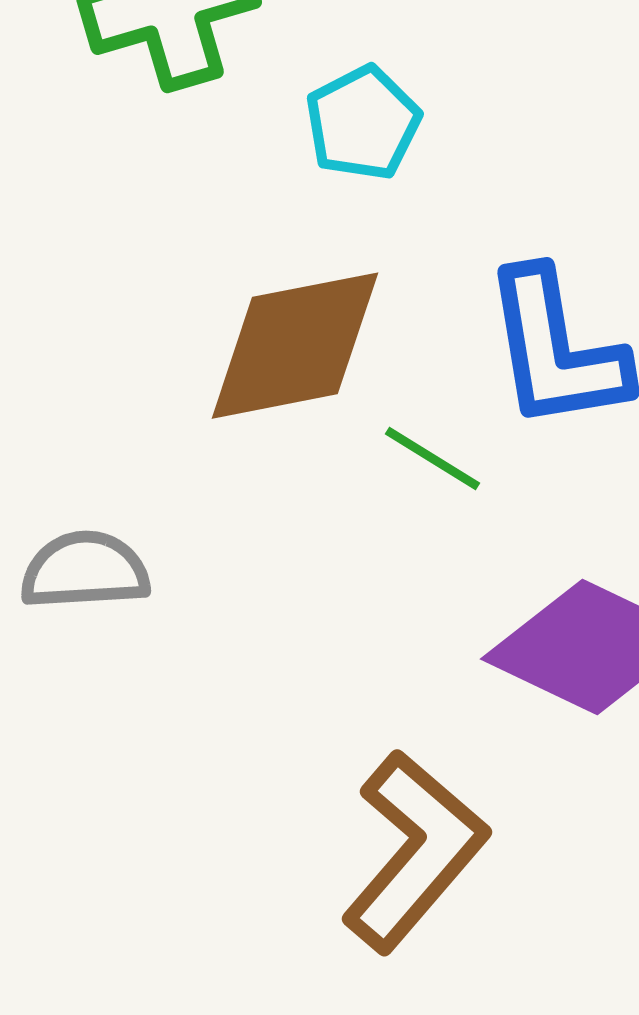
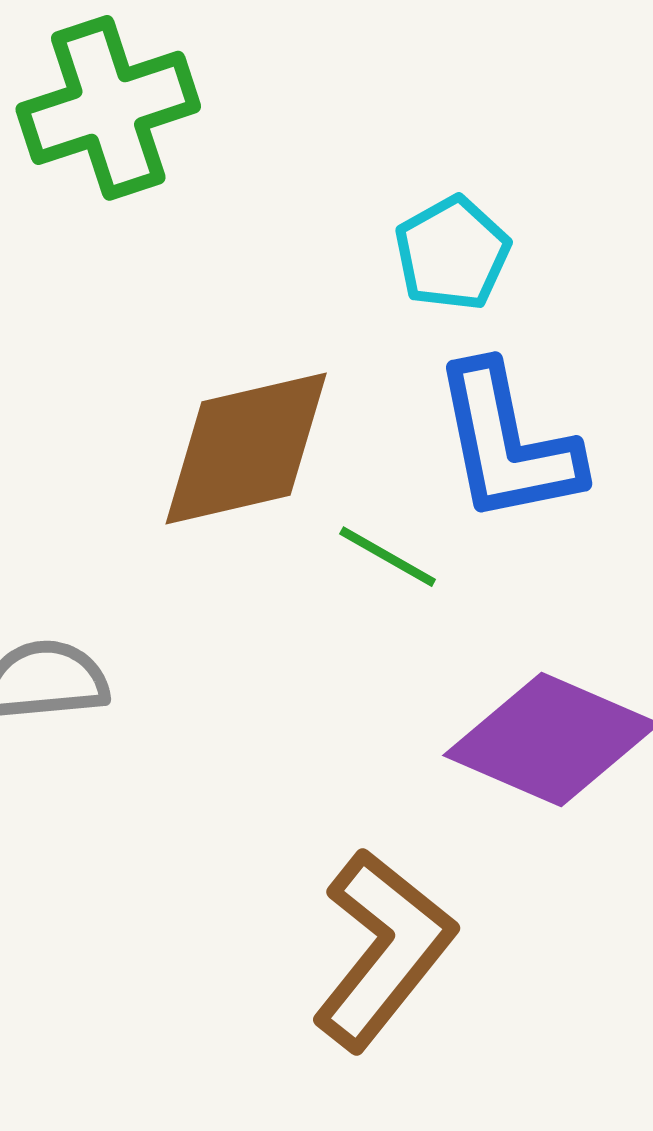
cyan pentagon: (363, 123) -> (452, 253), moved

